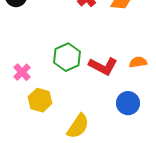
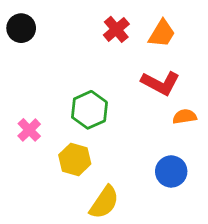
red L-shape: (103, 66) -> (160, 83), moved
yellow hexagon: (40, 100) -> (75, 159), moved

